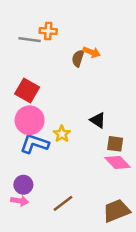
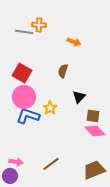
brown semicircle: (78, 58) -> (63, 71), moved
black triangle: (98, 120) -> (79, 97), turned 40
purple circle: (23, 185) -> (10, 176), moved

